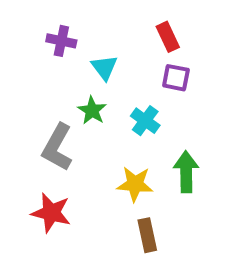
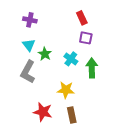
cyan triangle: (104, 67) -> (29, 45), moved
green arrow: (186, 172) -> (92, 68), moved
red star: (51, 213) -> (43, 112), moved

